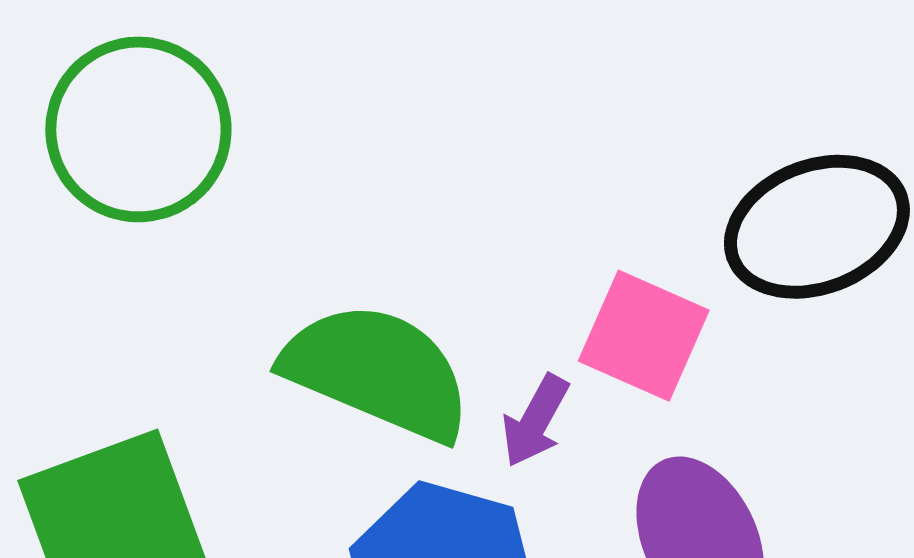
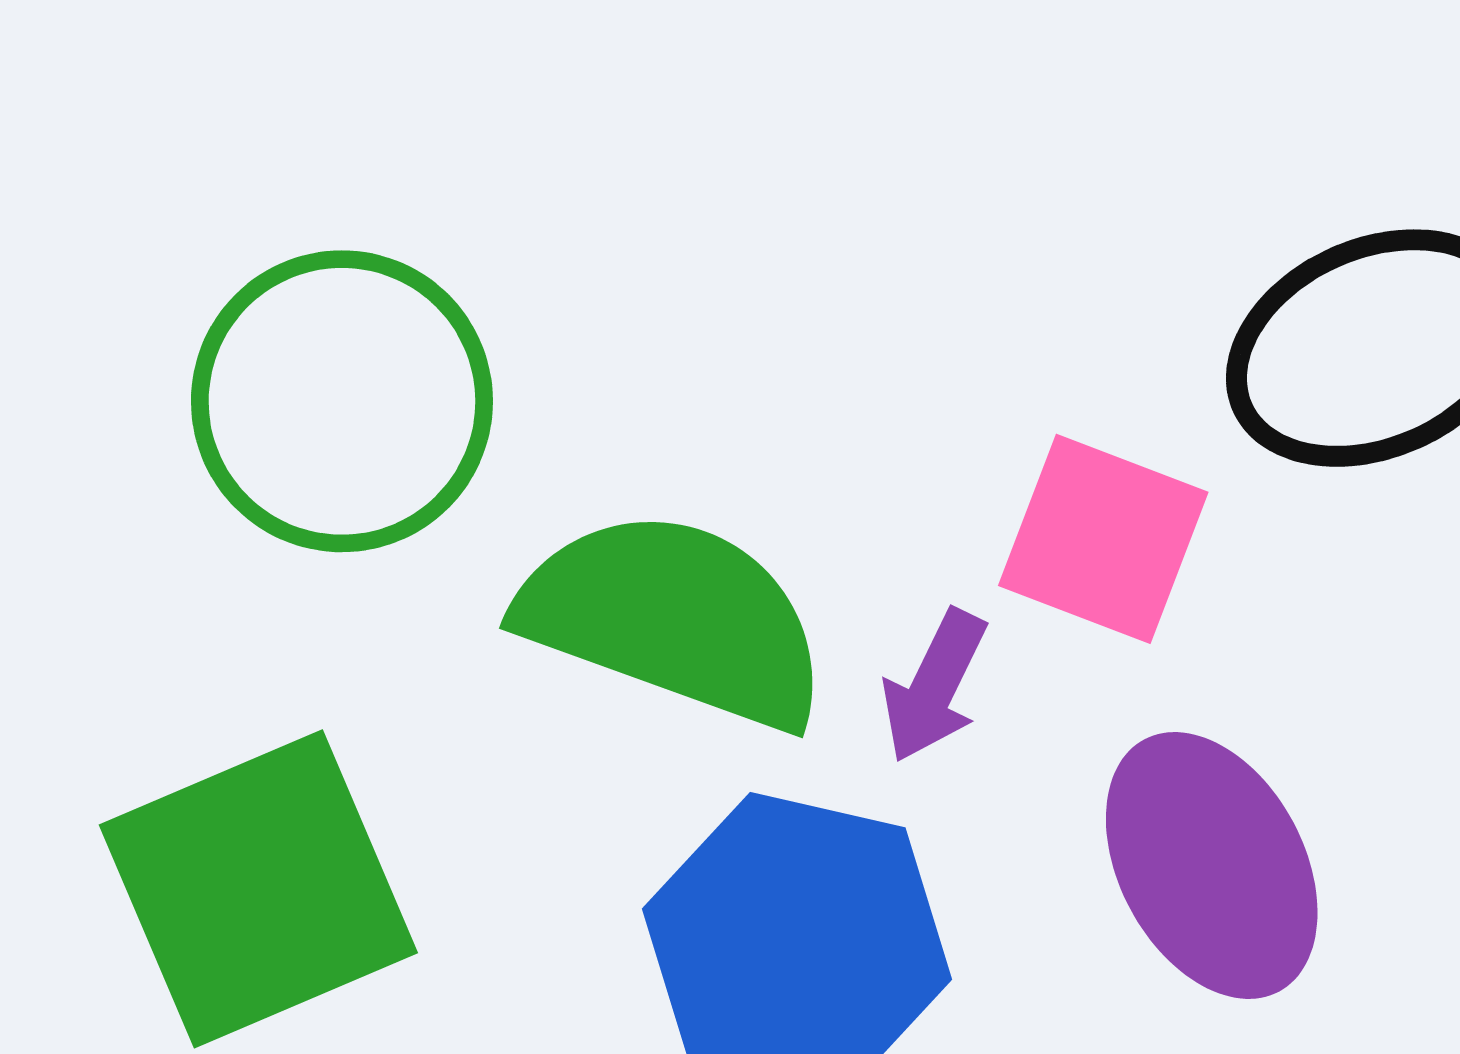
green circle: (138, 129) -> (342, 401), moved

